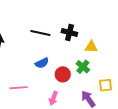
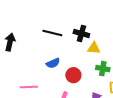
yellow triangle: (91, 47) -> (94, 48), moved
green cross: (83, 67) -> (103, 69), moved, turned -32

